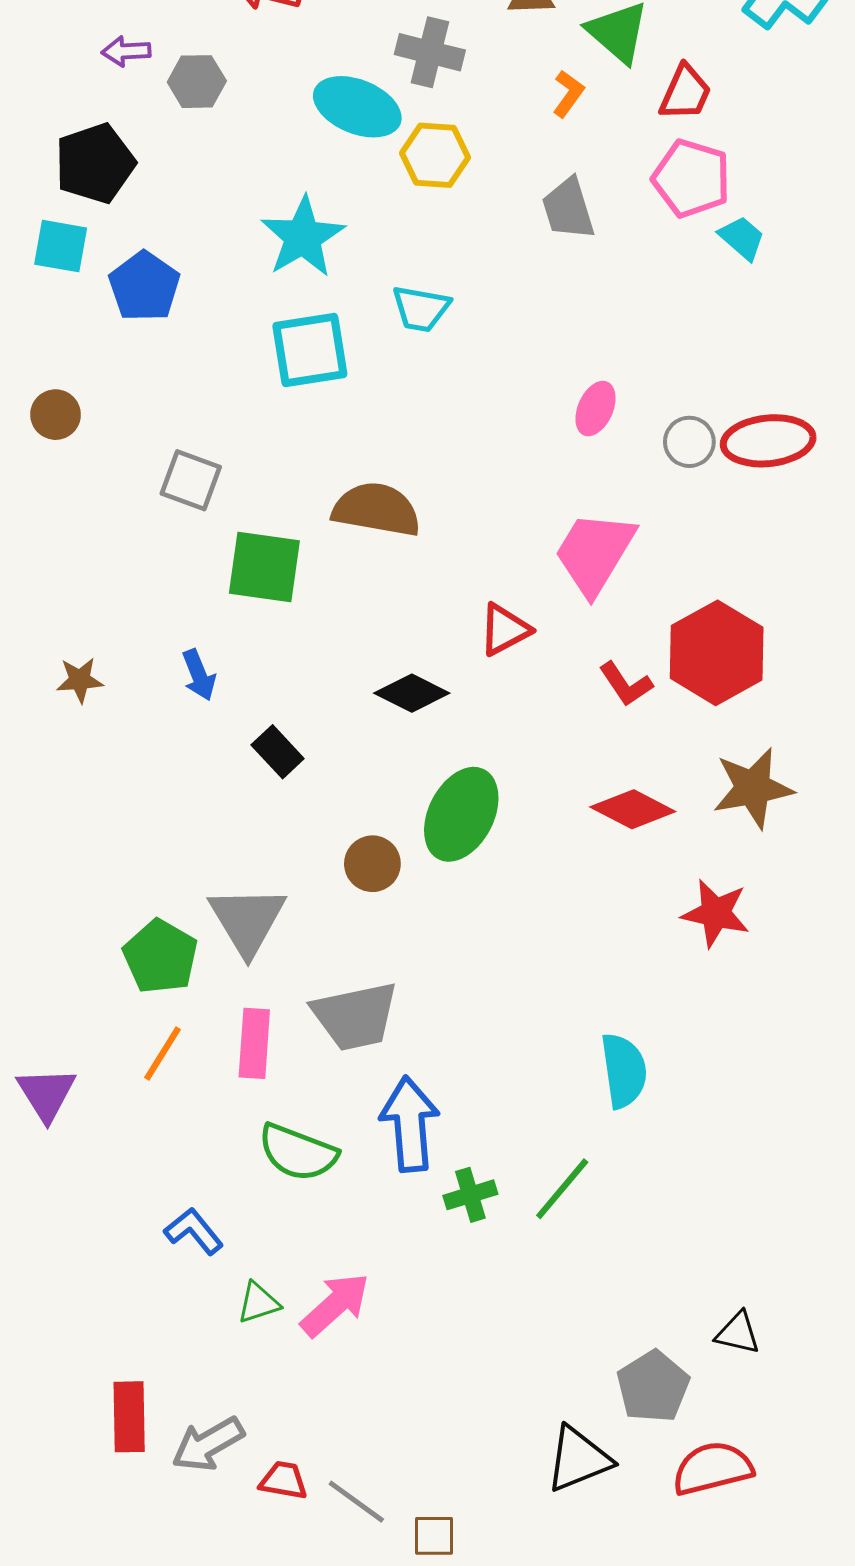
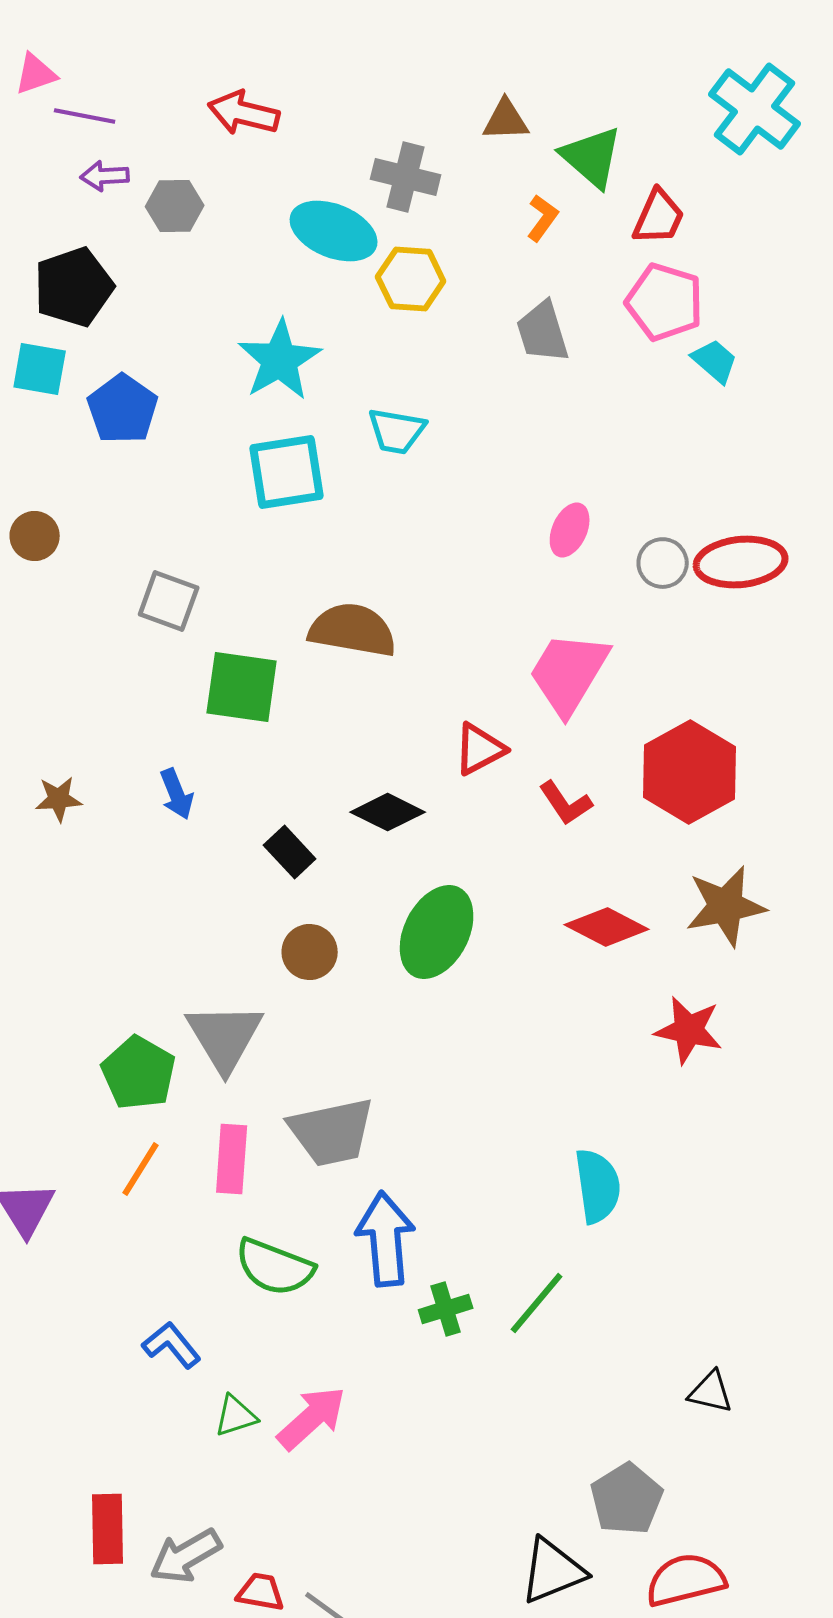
red L-shape: (626, 684) -> (566, 803), moved
black rectangle: (278, 752) -> (290, 852), moved
brown circle: (372, 864) -> (310, 952), moved
black triangle: (738, 1333) -> (711, 1392), moved

